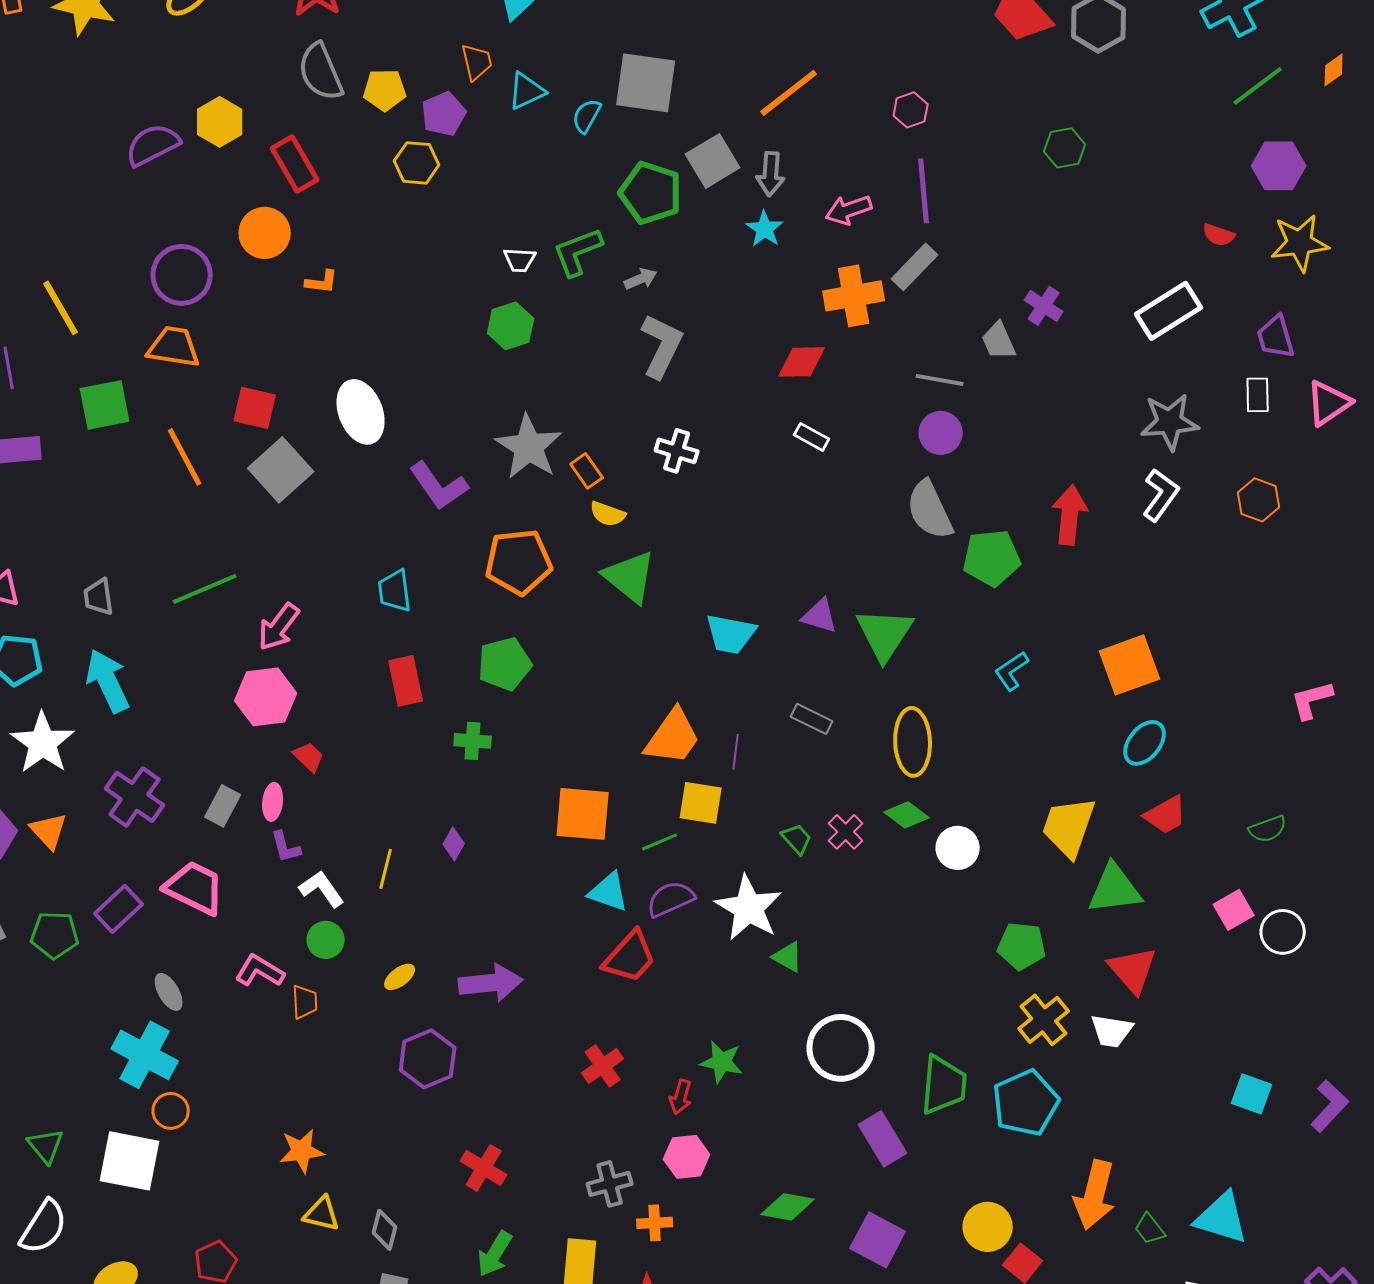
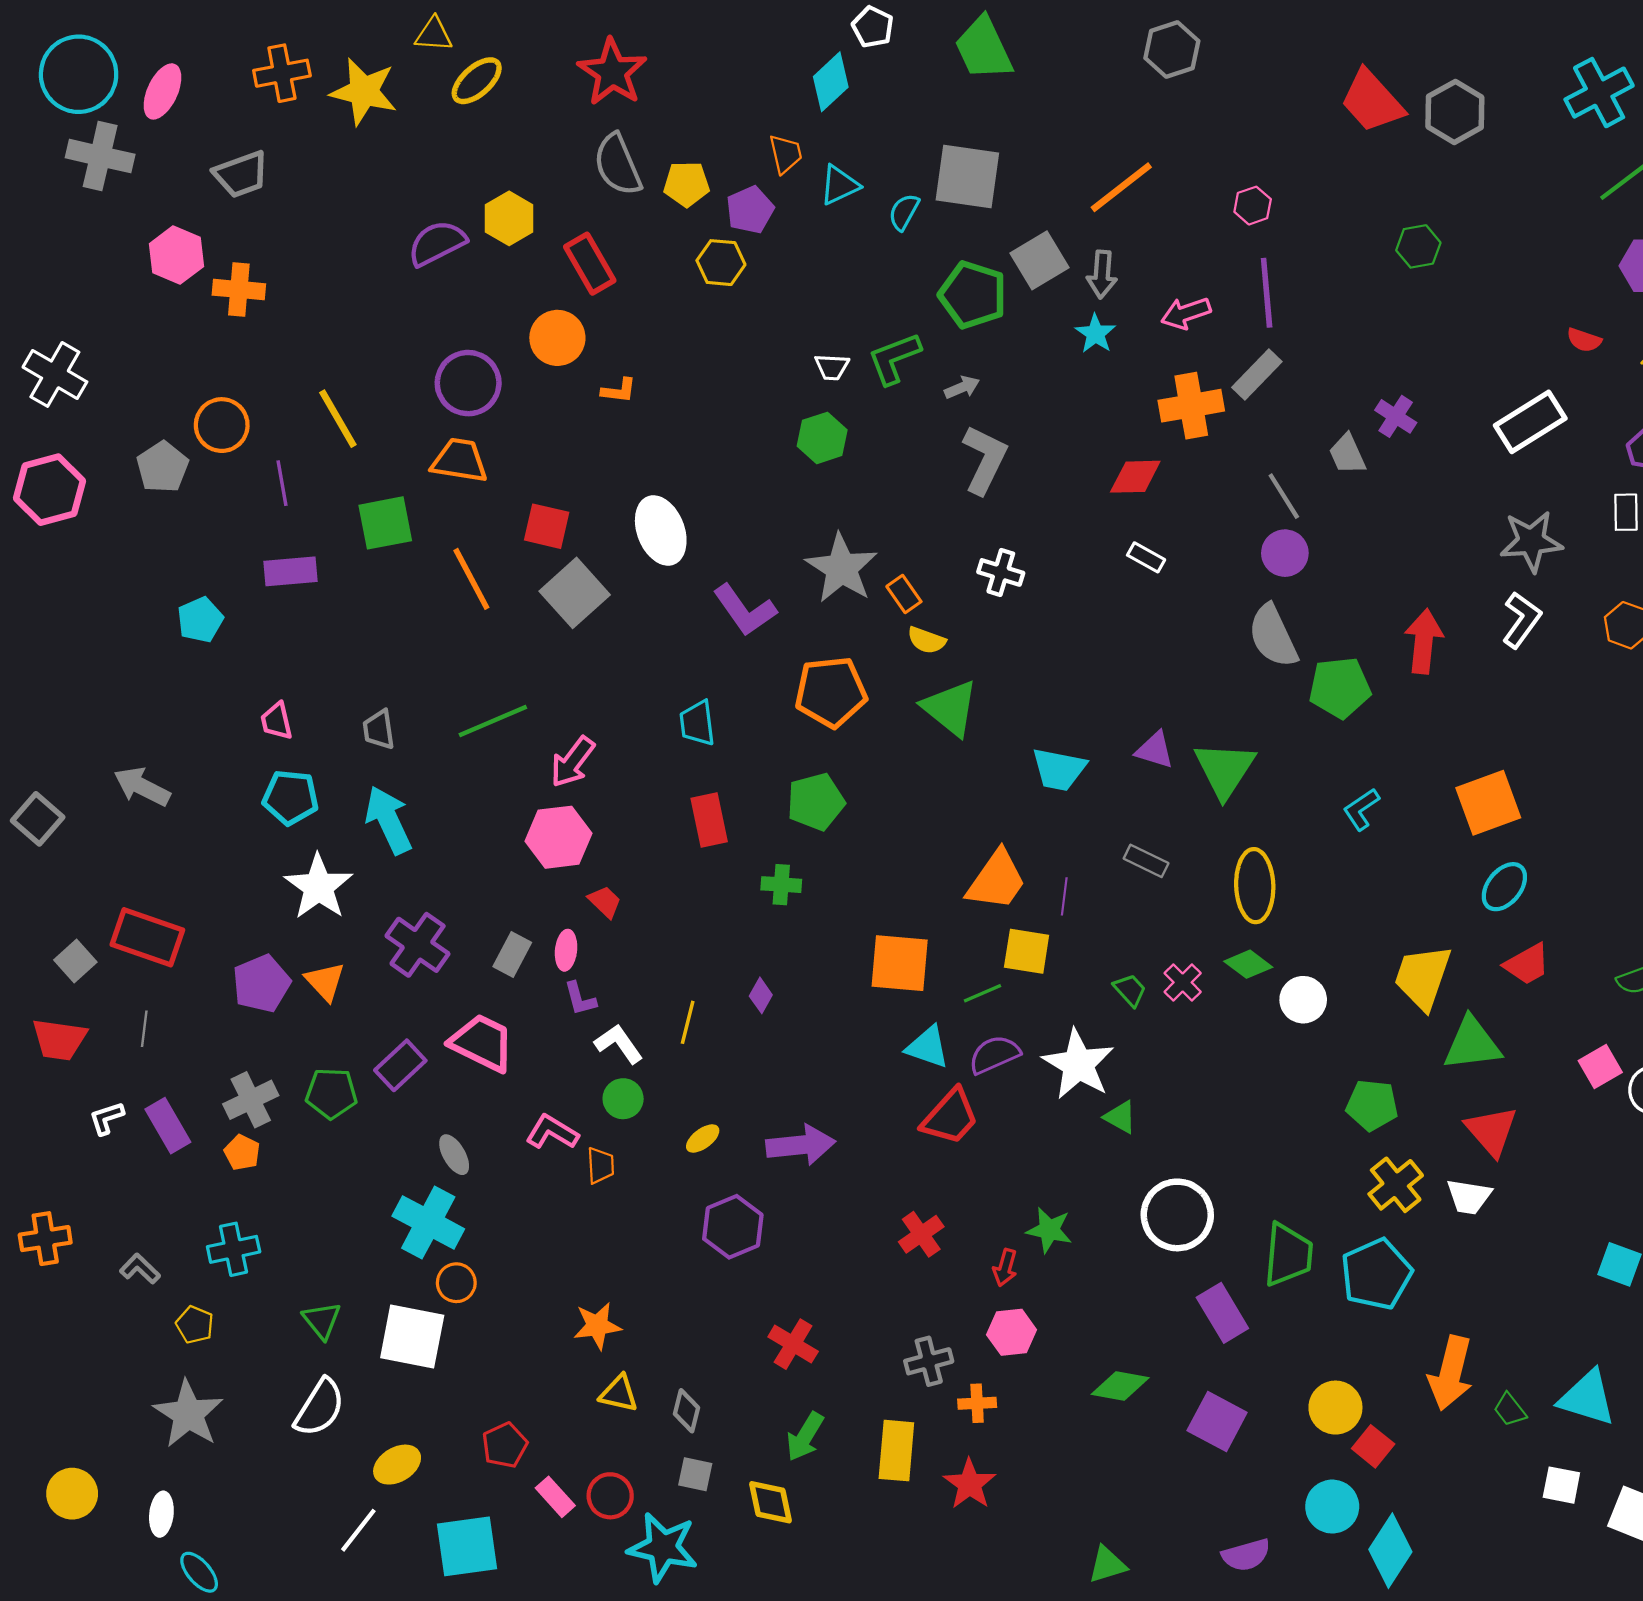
gray line: (940, 380) -> (1284, 496), turned 48

